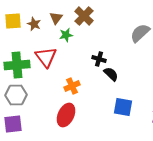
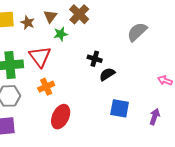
black semicircle: (111, 74) -> (107, 74), turned -77
orange cross: (72, 86) -> (46, 87), moved

